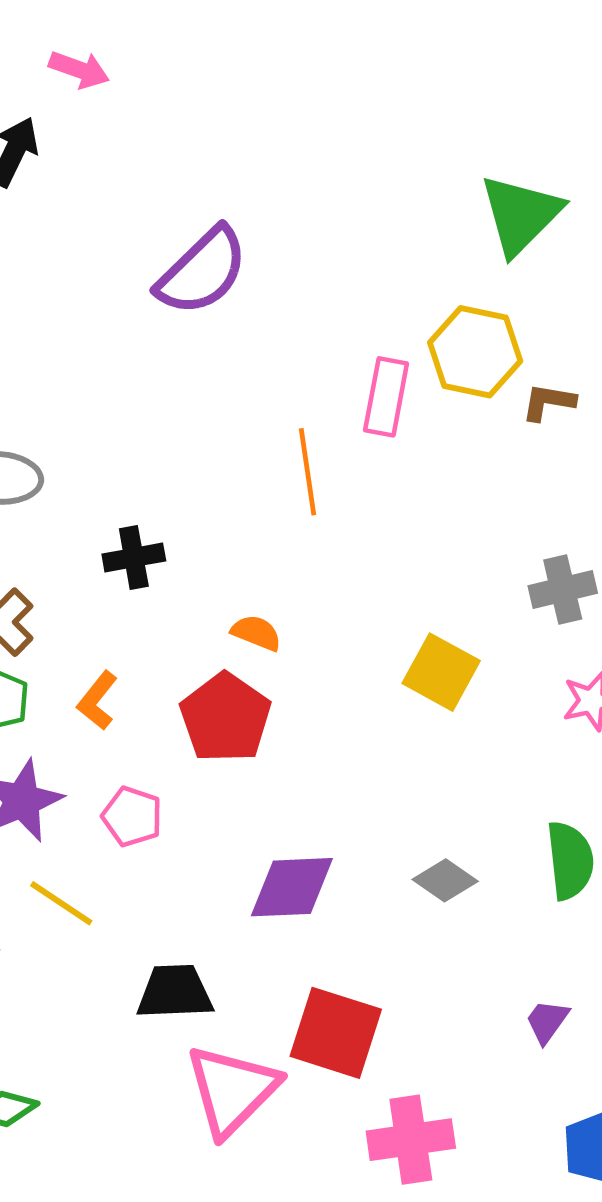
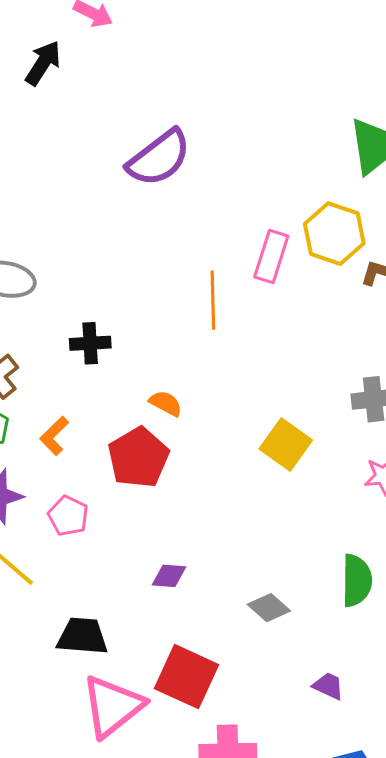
gray diamond: (445, 880) -> (269, 608), moved
purple diamond: (292, 887) -> (169, 576), size x0.6
purple trapezoid: (547, 1021) -> (328, 686), turned 72

